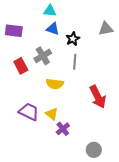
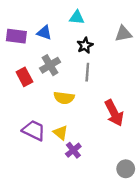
cyan triangle: (50, 11) -> (77, 17), moved
blue triangle: (53, 29) -> (44, 33), moved
gray circle: (94, 150) -> (126, 169), moved

